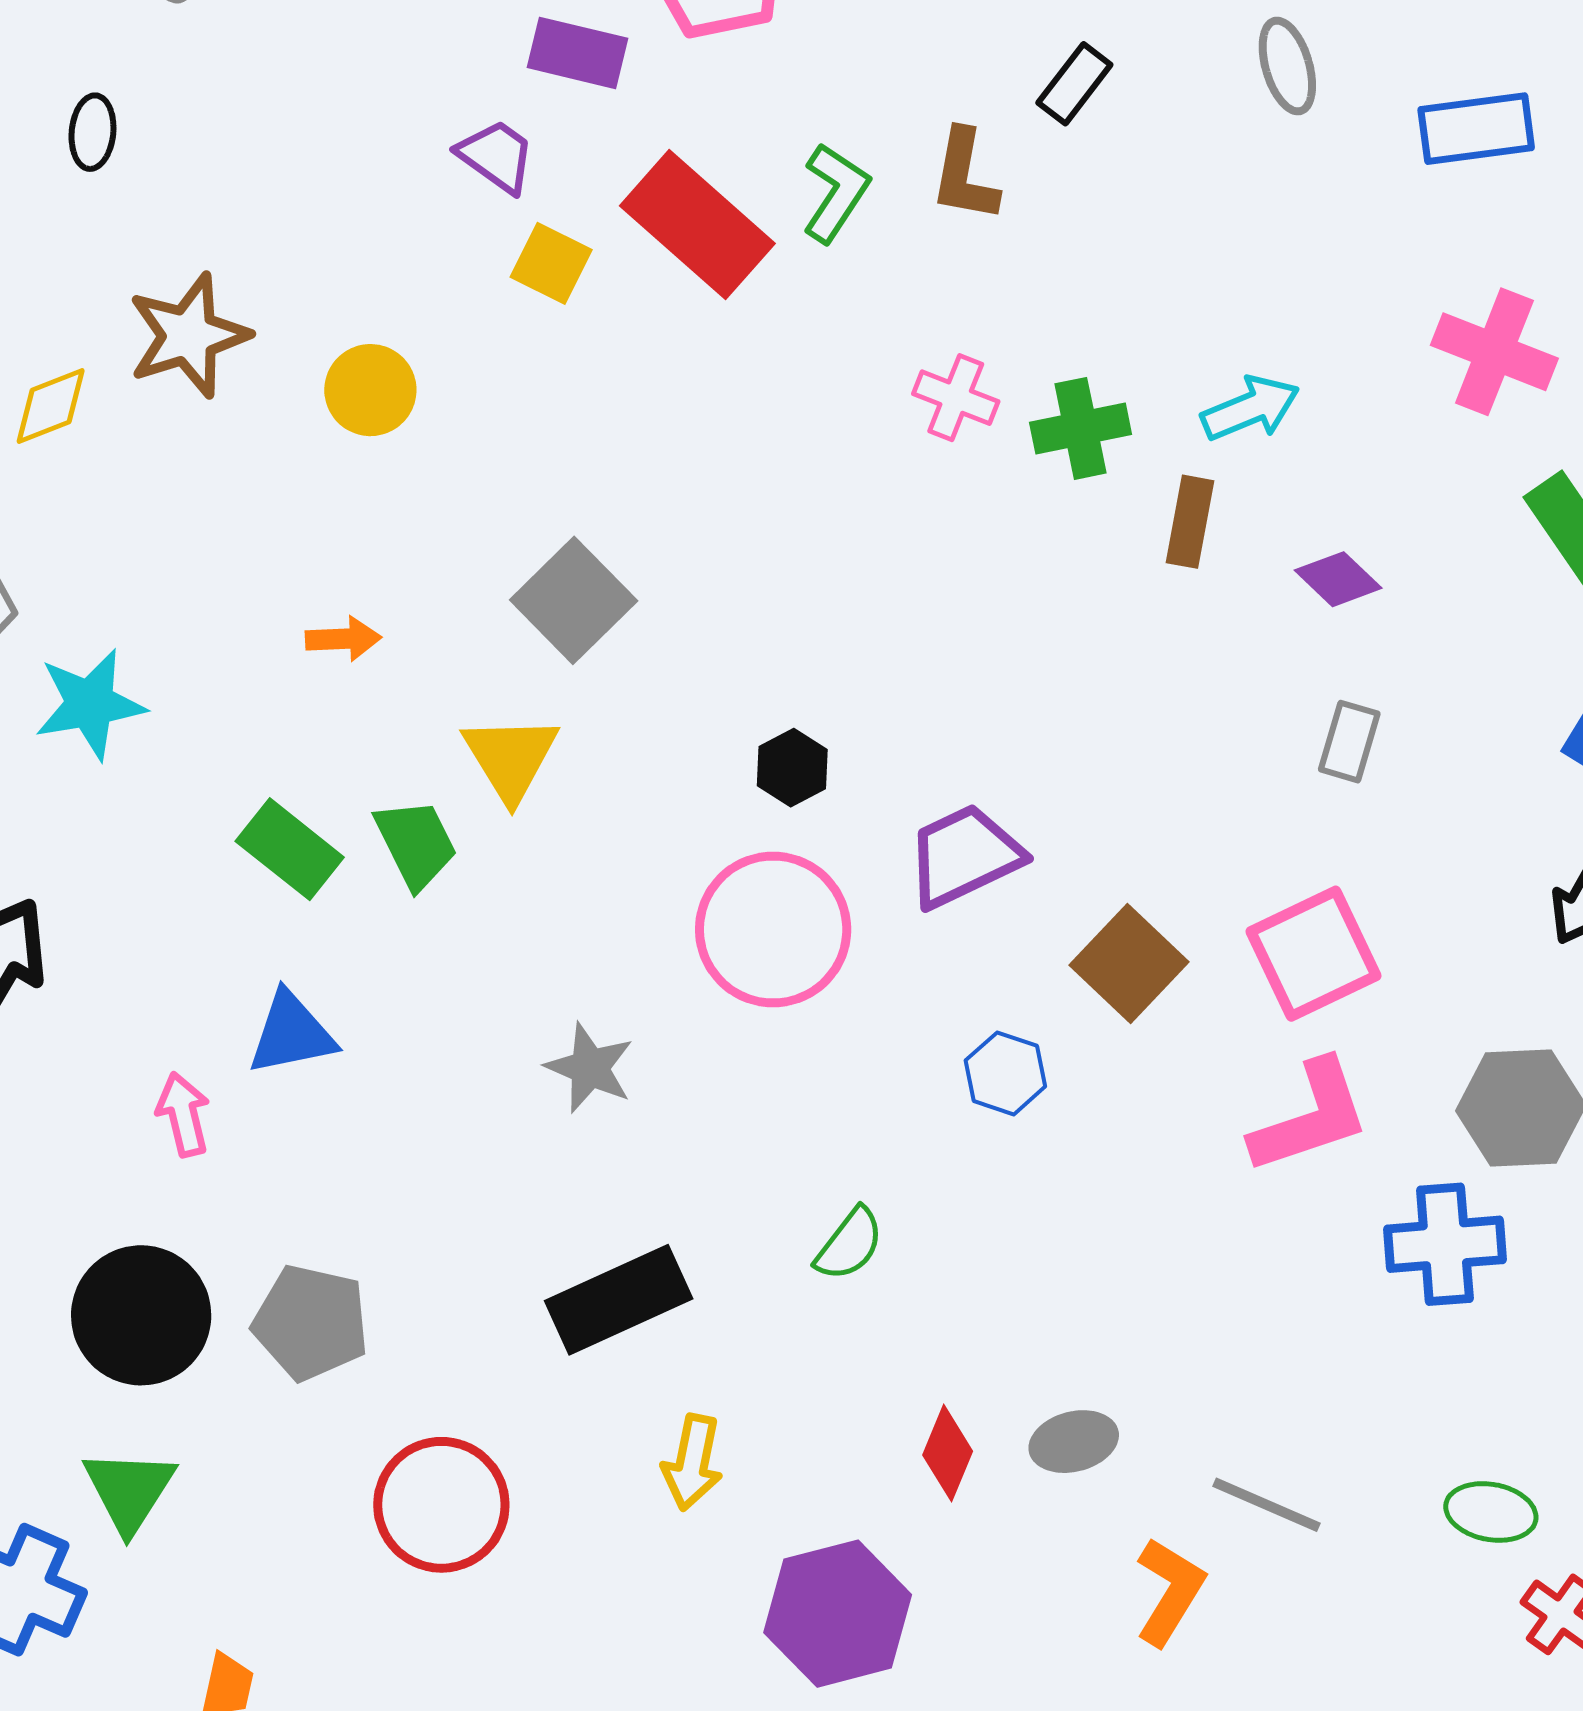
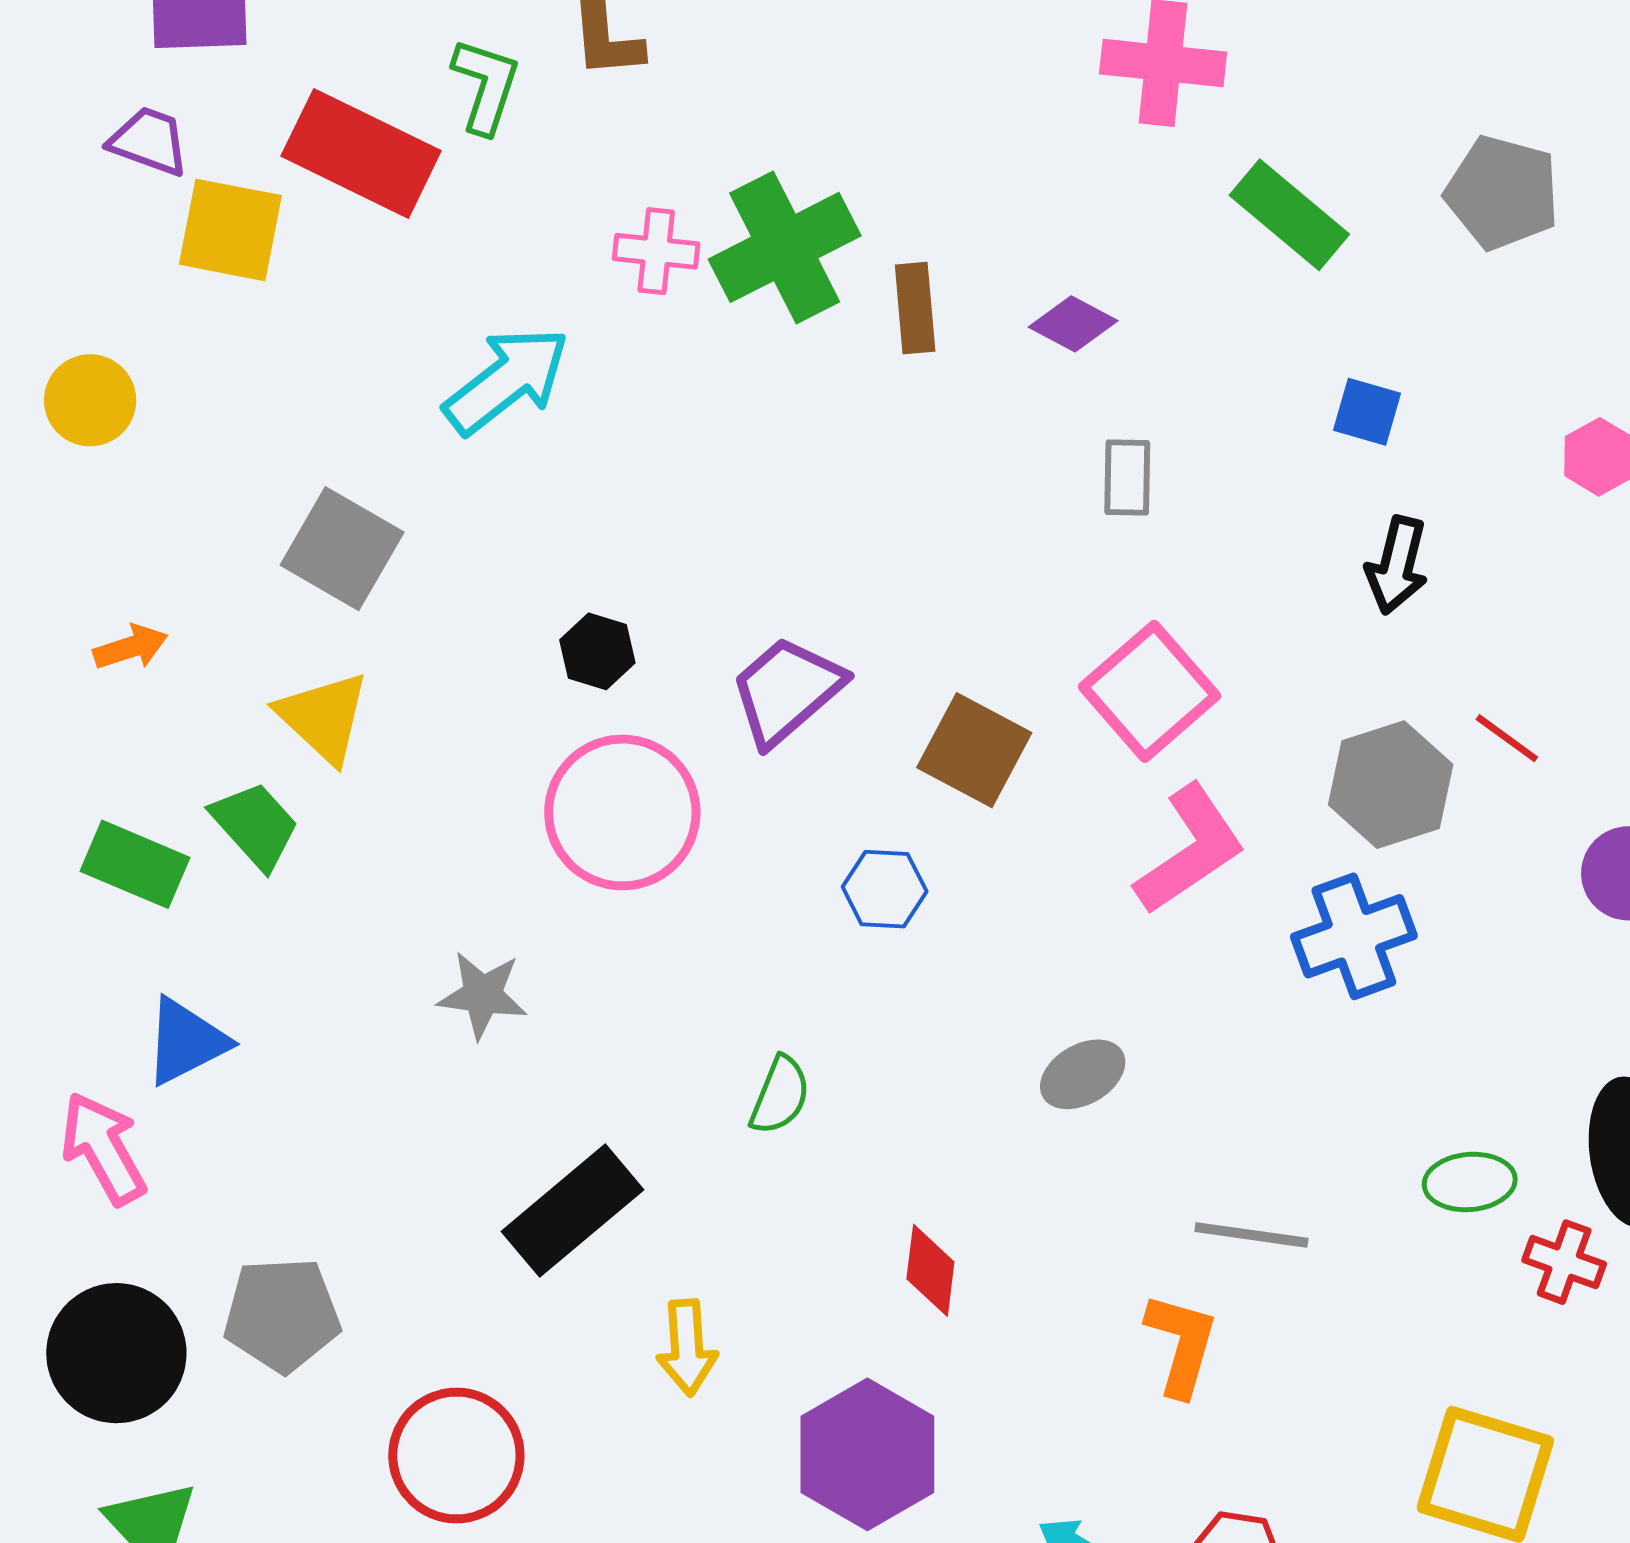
yellow square: (551, 263) -> (230, 230), size x1.4
cyan arrow: (1250, 408) -> (507, 380), moved, size x1.4
green cross: (1081, 428) -> (785, 247), size x1.5
pink arrow: (183, 1114) -> (103, 1148), size x1.4
gray ellipse: (1074, 1442) -> (1083, 1074), moved

